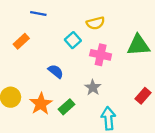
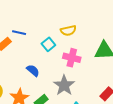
blue line: (38, 13) -> (19, 33), moved
gray star: (93, 87) -> (64, 85), size x1.5

